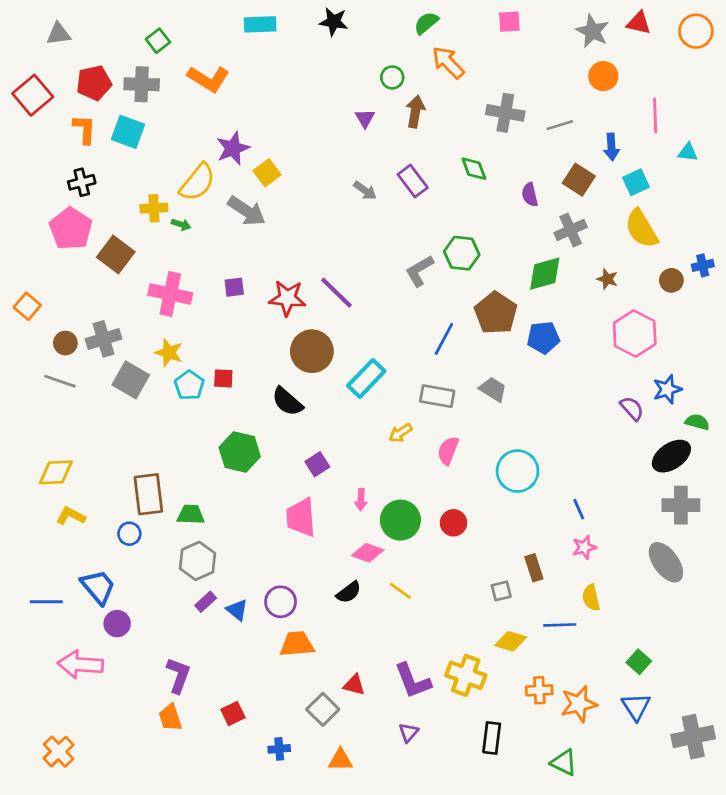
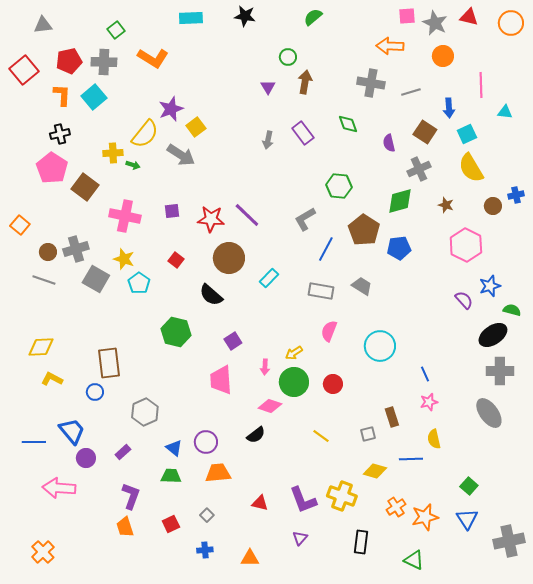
pink square: (509, 22) -> (407, 16), moved
orange arrow: (448, 62) -> (390, 46), moved, turned -44
cyan square: (128, 132) -> (94, 97), turned 30
gray arrow: (365, 190) -> (268, 140), turned 66
gray L-shape: (419, 271) -> (305, 219), moved
red square: (223, 378) -> (176, 260), moved, turned 35
cyan rectangle: (366, 378) -> (269, 278), size x0.7
yellow arrow: (400, 433) -> (294, 353), moved
green trapezoid: (191, 515) -> (171, 476), moved
yellow line: (400, 591) -> (321, 436), moved
purple rectangle: (206, 602) -> (123, 452), moved
orange cross: (539, 690) -> (396, 507), turned -30
gray square: (323, 709) -> (207, 515), moved, size x0.6

